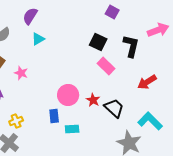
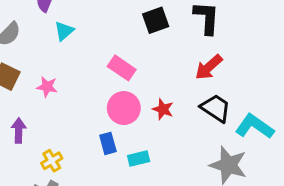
black square: (98, 42) -> (156, 20), turned -36
pink rectangle: (106, 66) -> (122, 68), moved
red arrow: (147, 82) -> (209, 67), moved
black trapezoid: (114, 108) -> (216, 108), moved

